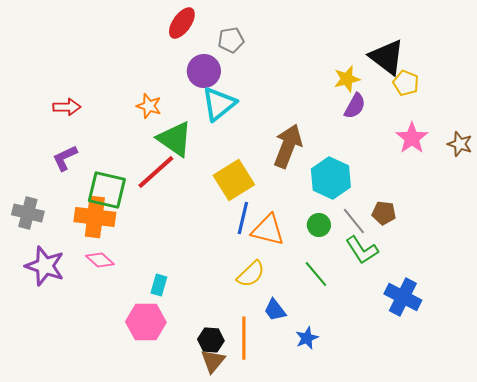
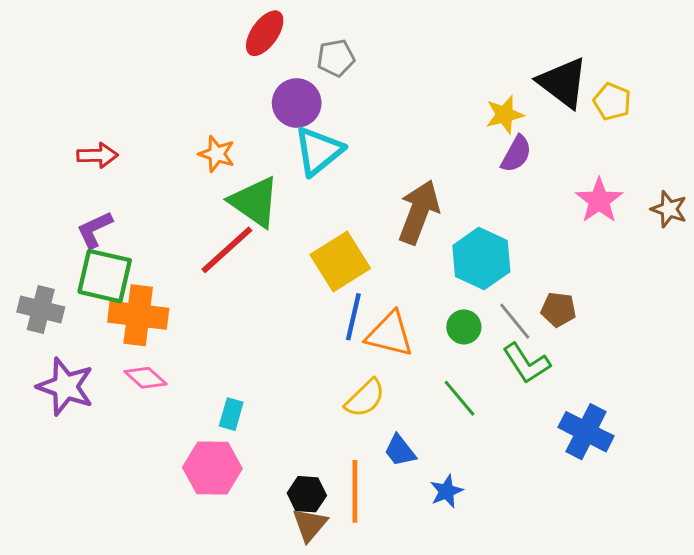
yellow pentagon: (406, 83) -> (612, 102), moved
green square: (107, 190) -> (105, 276), moved

